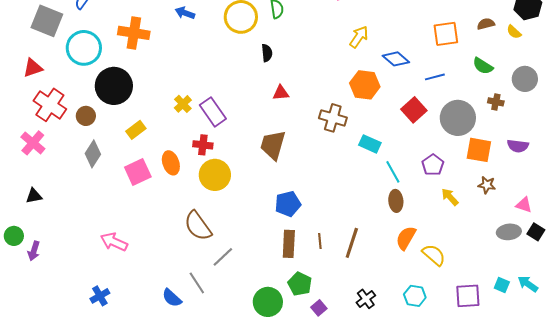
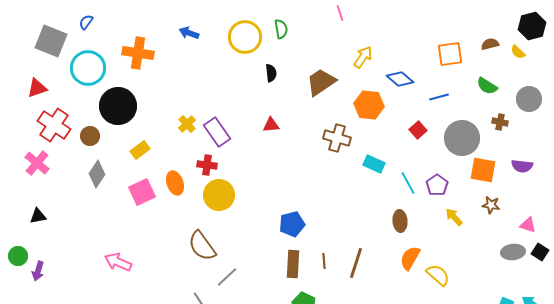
red triangle: (281, 93) -> (271, 125), moved
red square: (414, 110) -> (418, 130), size x0.7
brown trapezoid: (273, 145) -> (321, 82), moved, turned 40
cyan line: (393, 172) -> (408, 183), moved

